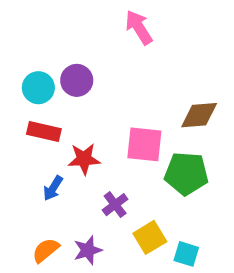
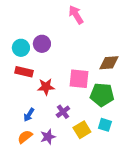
blue arrow: (53, 188) -> (29, 115), moved
cyan square: (186, 254) -> (105, 125), moved

